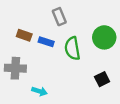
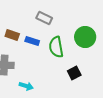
gray rectangle: (59, 17) -> (44, 18), turned -42
black square: (102, 79) -> (74, 73), moved

